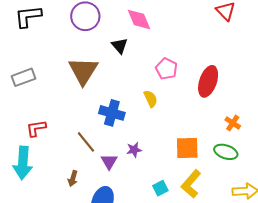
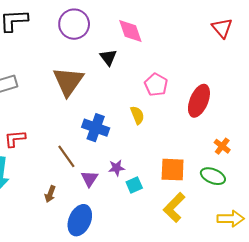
cyan square: (160, 188) -> (134, 185), moved

